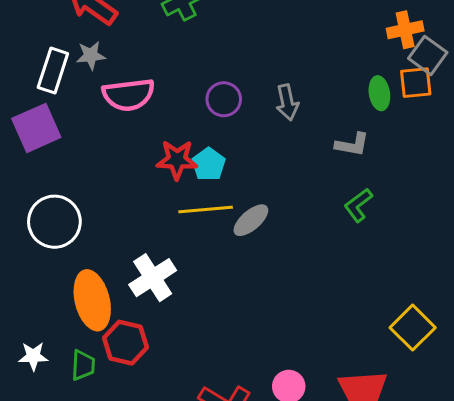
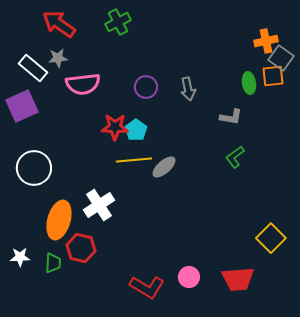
white rectangle: (53, 71) -> (33, 68), turned -68
orange ellipse: (92, 300) -> (59, 220), turned 30

